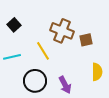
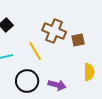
purple arrow: (65, 85) -> (57, 85), turned -48

